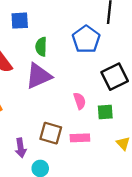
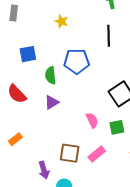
blue pentagon: (86, 39) -> (77, 61), moved, turned -30
purple triangle: (39, 76) -> (52, 102), size x0.6
pink rectangle: (80, 138) -> (97, 154), turned -30

